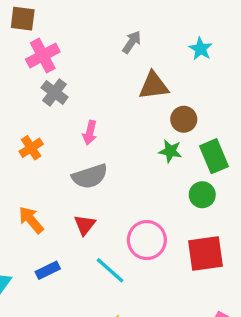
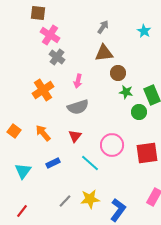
pink cross: (43, 56) -> (50, 35), turned -30
brown triangle: (154, 86) -> (104, 53), moved
brown circle: (184, 119) -> (118, 73), moved
orange cross: (31, 148) -> (43, 90), size x1.5
green circle: (202, 195) -> (139, 112), moved

